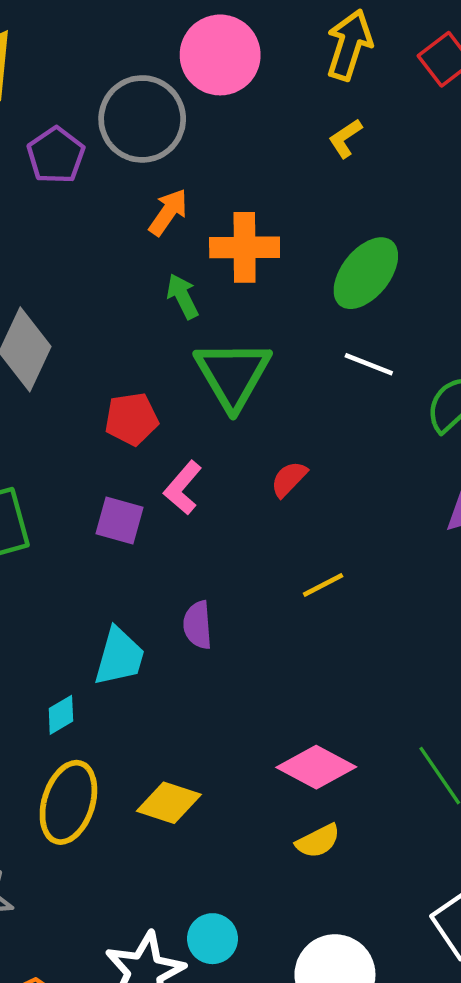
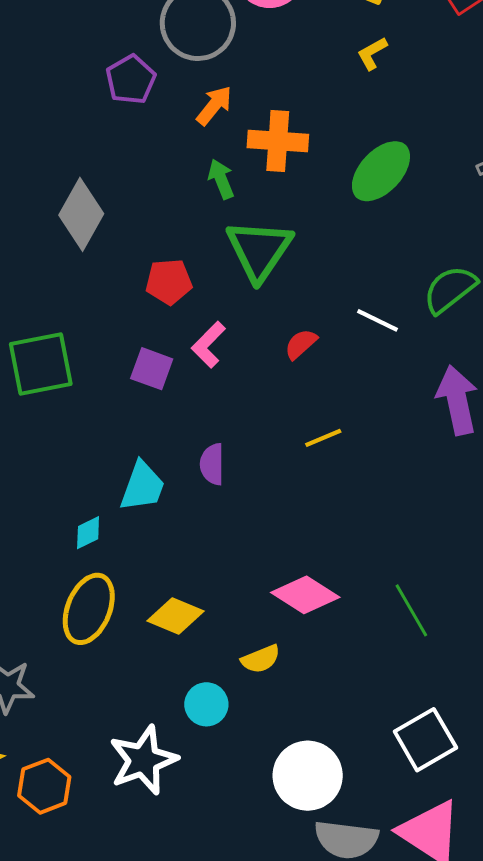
purple pentagon: (56, 155) -> (131, 80), moved
white line: (369, 364) -> (378, 320), moved
yellow semicircle: (318, 841) -> (261, 659), moved
cyan circle: (212, 939) -> (206, 704), moved

